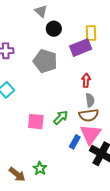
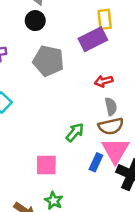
black circle: (54, 29) -> (35, 21), moved
red arrow: (86, 80) -> (104, 81), turned -104
pink square: (36, 122) -> (46, 165), moved

